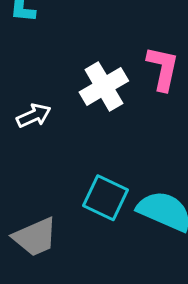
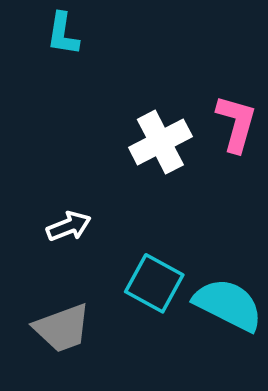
white arrow: (34, 116) -> (69, 226), moved

